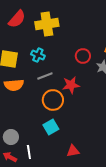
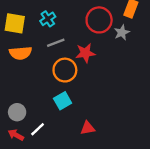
cyan cross: (38, 55) -> (48, 19), turned 32
red circle: (83, 56) -> (99, 20), size x1.5
white line: (29, 152) -> (38, 129), turned 56

